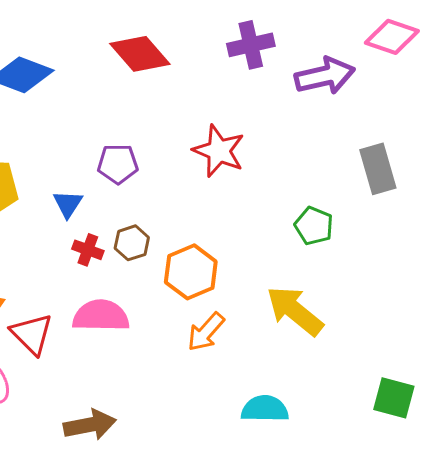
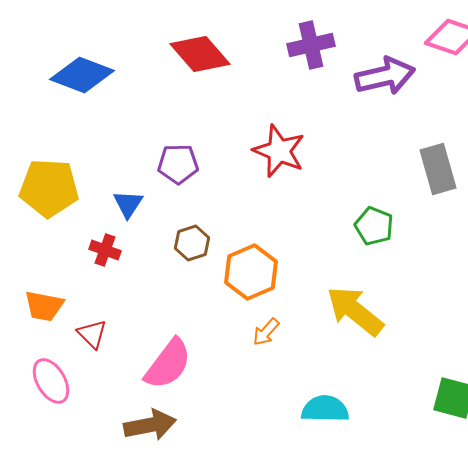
red cross: (88, 250) -> (105, 250), moved
pink semicircle: (101, 316) -> (168, 364), moved, turned 126
orange arrow: (206, 332) -> (266, 332), size x0.7
red triangle: (32, 334) -> (92, 334), size x0.7

